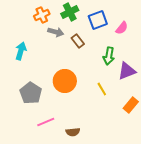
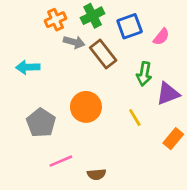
brown rectangle: (78, 41) -> (103, 54), size x1.5
cyan arrow: (21, 51) -> (28, 67), turned -108

